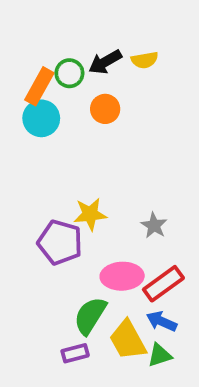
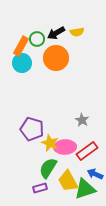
orange circle: (105, 109) -> (56, 58), size x1.6
yellow star: (90, 214) -> (50, 143), moved, turned 30
blue arrow: (162, 321) -> (95, 174), moved
green triangle: (160, 355) -> (85, 189), size x1.6

